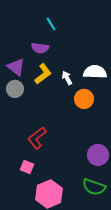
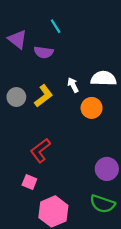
purple triangle: (16, 67) -> (17, 39), moved
yellow L-shape: (43, 74) -> (44, 96), moved

